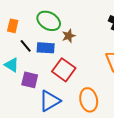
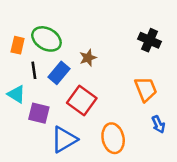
green ellipse: (49, 21) -> (46, 39), moved
black line: (26, 46) -> (34, 70), turned 32
blue rectangle: (46, 48) -> (59, 73), turned -54

